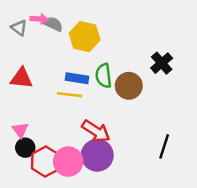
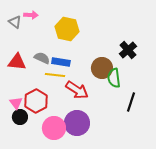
gray semicircle: (53, 24) -> (42, 58), moved
green semicircle: (104, 76) -> (114, 78), moved
red arrow: (96, 131) -> (77, 90), moved
black line: (164, 146) -> (131, 102), moved
red hexagon: (45, 162) -> (36, 101), moved

